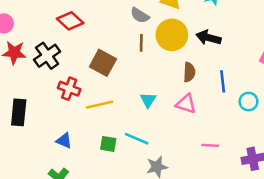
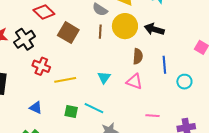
brown square: (103, 63) -> (68, 33), moved

